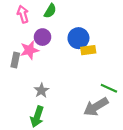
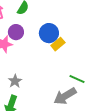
yellow rectangle: (88, 50) -> (58, 44), turned -32

